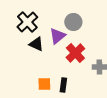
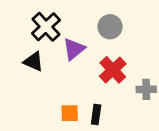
purple triangle: (57, 36) -> (74, 49), moved
black triangle: (36, 44) -> (33, 62), moved

